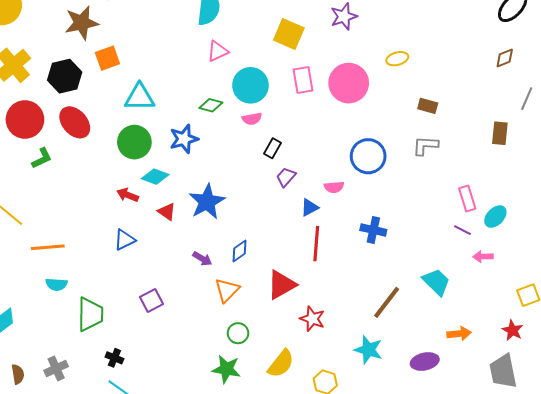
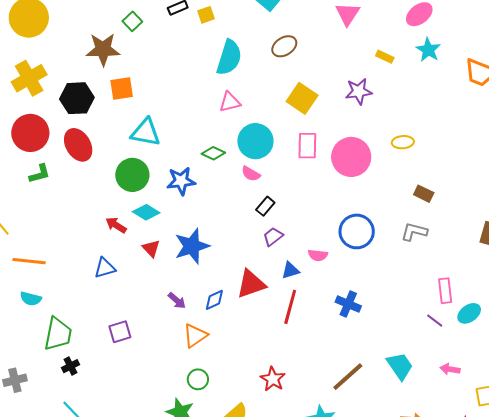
pink semicircle: (252, 119) -> (251, 174), turned 30
pink arrow: (483, 257) -> (450, 369), moved
red triangle: (281, 285) -> (251, 284), moved
black cross: (114, 358) -> (71, 366), moved, turned 30

